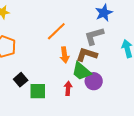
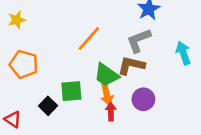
orange arrow: (65, 55) -> (107, 95), moved
green trapezoid: (81, 71) -> (106, 75), moved
green square: (38, 91) -> (71, 91), moved

